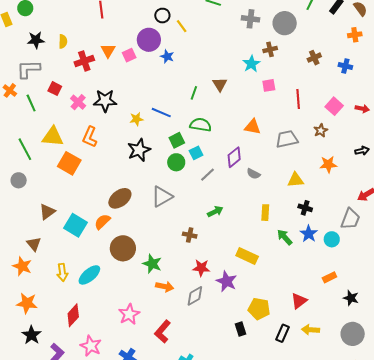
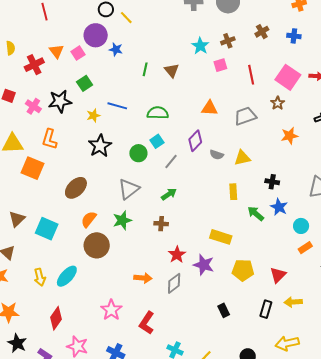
brown cross: (270, 49) -> (228, 41), moved
green line: (194, 93) -> (145, 69), moved
pink square: (334, 106) -> (288, 77), size x1.4
green square: (177, 140) -> (85, 83), moved
yellow triangle: (296, 180) -> (242, 158), moved
brown ellipse: (120, 198) -> (76, 188), moved
green arrow: (215, 212) -> (169, 194), moved
orange semicircle: (102, 222) -> (89, 219), moved
cyan circle: (332, 239) -> (301, 226), moved
green star: (152, 264) -> (122, 220), moved, turned -30
red star: (201, 268) -> (177, 255), turned -30
yellow pentagon: (259, 309) -> (243, 270), moved

